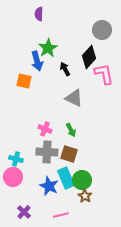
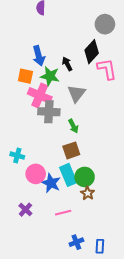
green star: (48, 48) -> (50, 76), moved, turned -30
gray triangle: (74, 98) -> (76, 93), turned 42
pink cross: (45, 129) -> (40, 95), moved, size x1.6
gray cross: (47, 152) -> (49, 112), moved
brown square: (69, 154) -> (71, 150), turned -36
pink circle: (13, 177) -> (36, 174), moved

